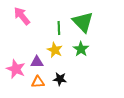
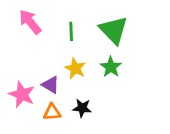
green line: (59, 28) -> (71, 31), moved
purple triangle: (37, 62) -> (51, 85), turned 32

